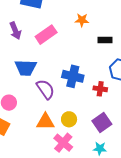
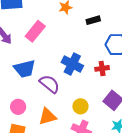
blue cross: (73, 76) -> (72, 64), turned 30
orange triangle: (45, 122) -> (47, 116), moved

